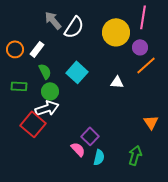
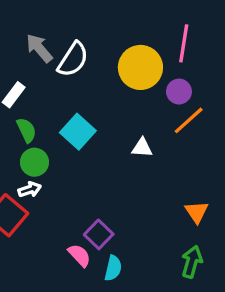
white arrow: (47, 108) -> (30, 189), size x0.6
green arrow: (135, 155) -> (192, 262), moved

